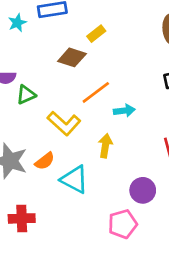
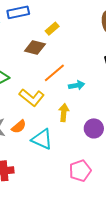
purple circle: (143, 190) -> (94, 128), moved

